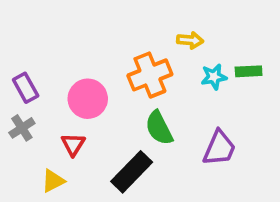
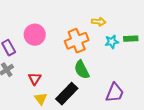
pink circle: (88, 99) -> (35, 35), moved
purple trapezoid: (219, 148) -> (115, 93), moved
yellow triangle: (53, 181) -> (41, 99), moved, turned -40

